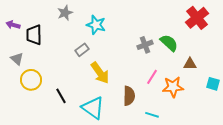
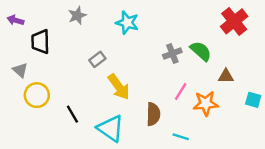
purple arrow: (13, 25) -> (15, 20), moved
cyan star: (96, 25) -> (127, 23), moved

